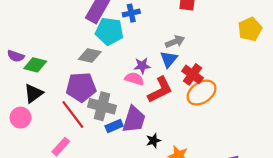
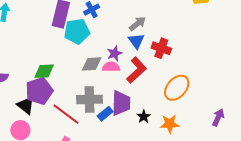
gray diamond: (90, 56) -> (92, 64), moved
green diamond: (35, 65) -> (44, 71), moved
purple pentagon: (81, 87) -> (39, 91), moved
black triangle: (34, 93) -> (26, 105), turned -30
orange ellipse: (202, 93) -> (177, 88), moved

